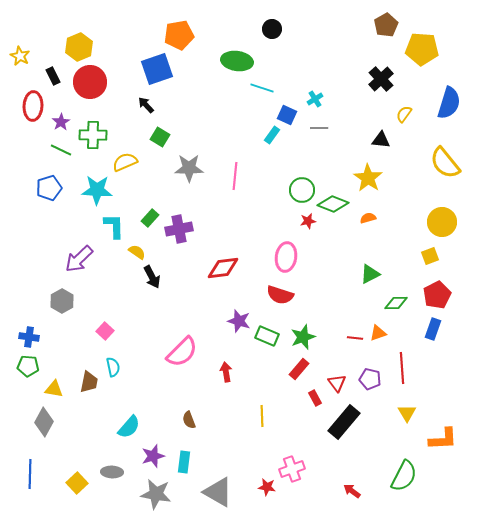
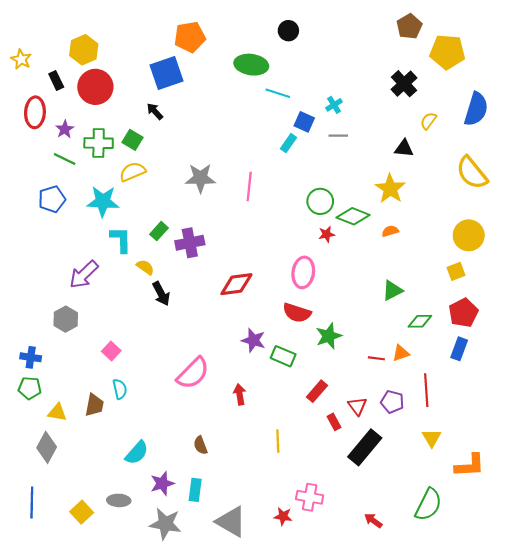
green square: (160, 137) -> (133, 140), moved
green star: (303, 337) -> (329, 336), moved
pink cross: (292, 469) -> (310, 497), turned 30

